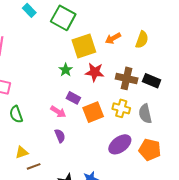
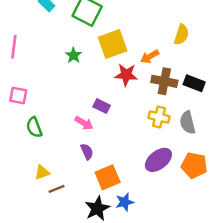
orange arrow: (113, 38) -> (150, 57), moved
green star: (66, 70) -> (74, 55), moved
orange square: (93, 112) -> (108, 177), moved

